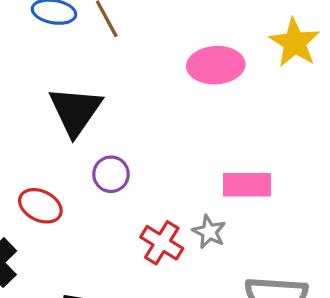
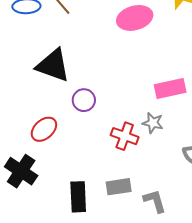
black triangle: (75, 111) -> (53, 65), turned -33
red ellipse: (40, 206) -> (44, 129), turned -56

